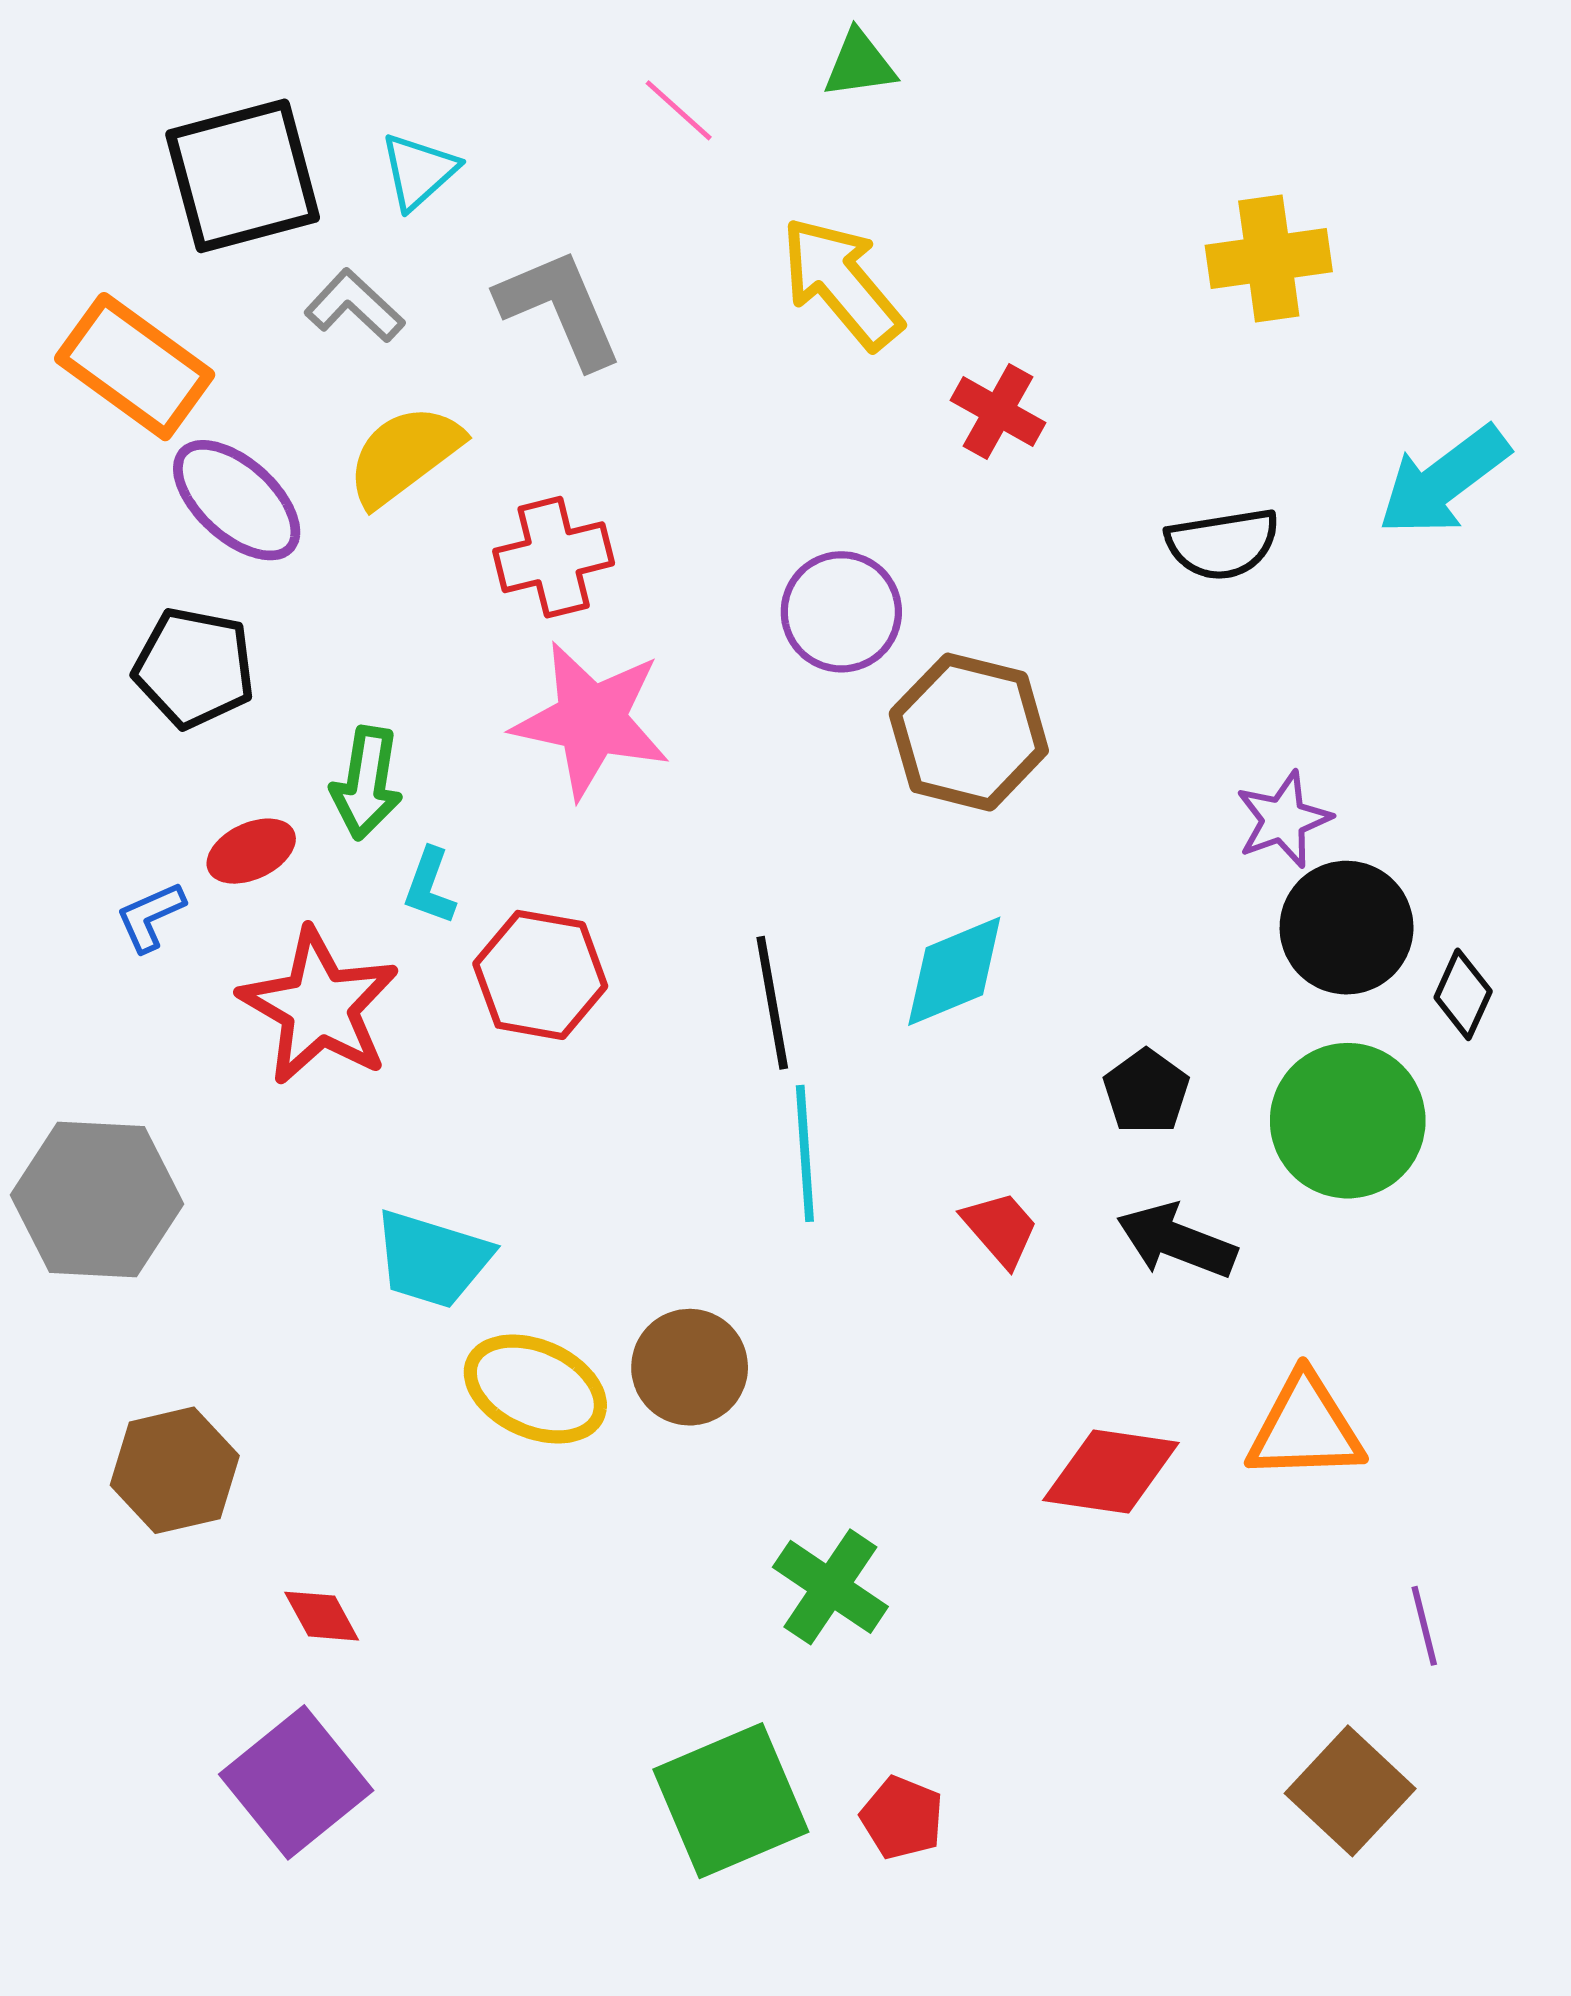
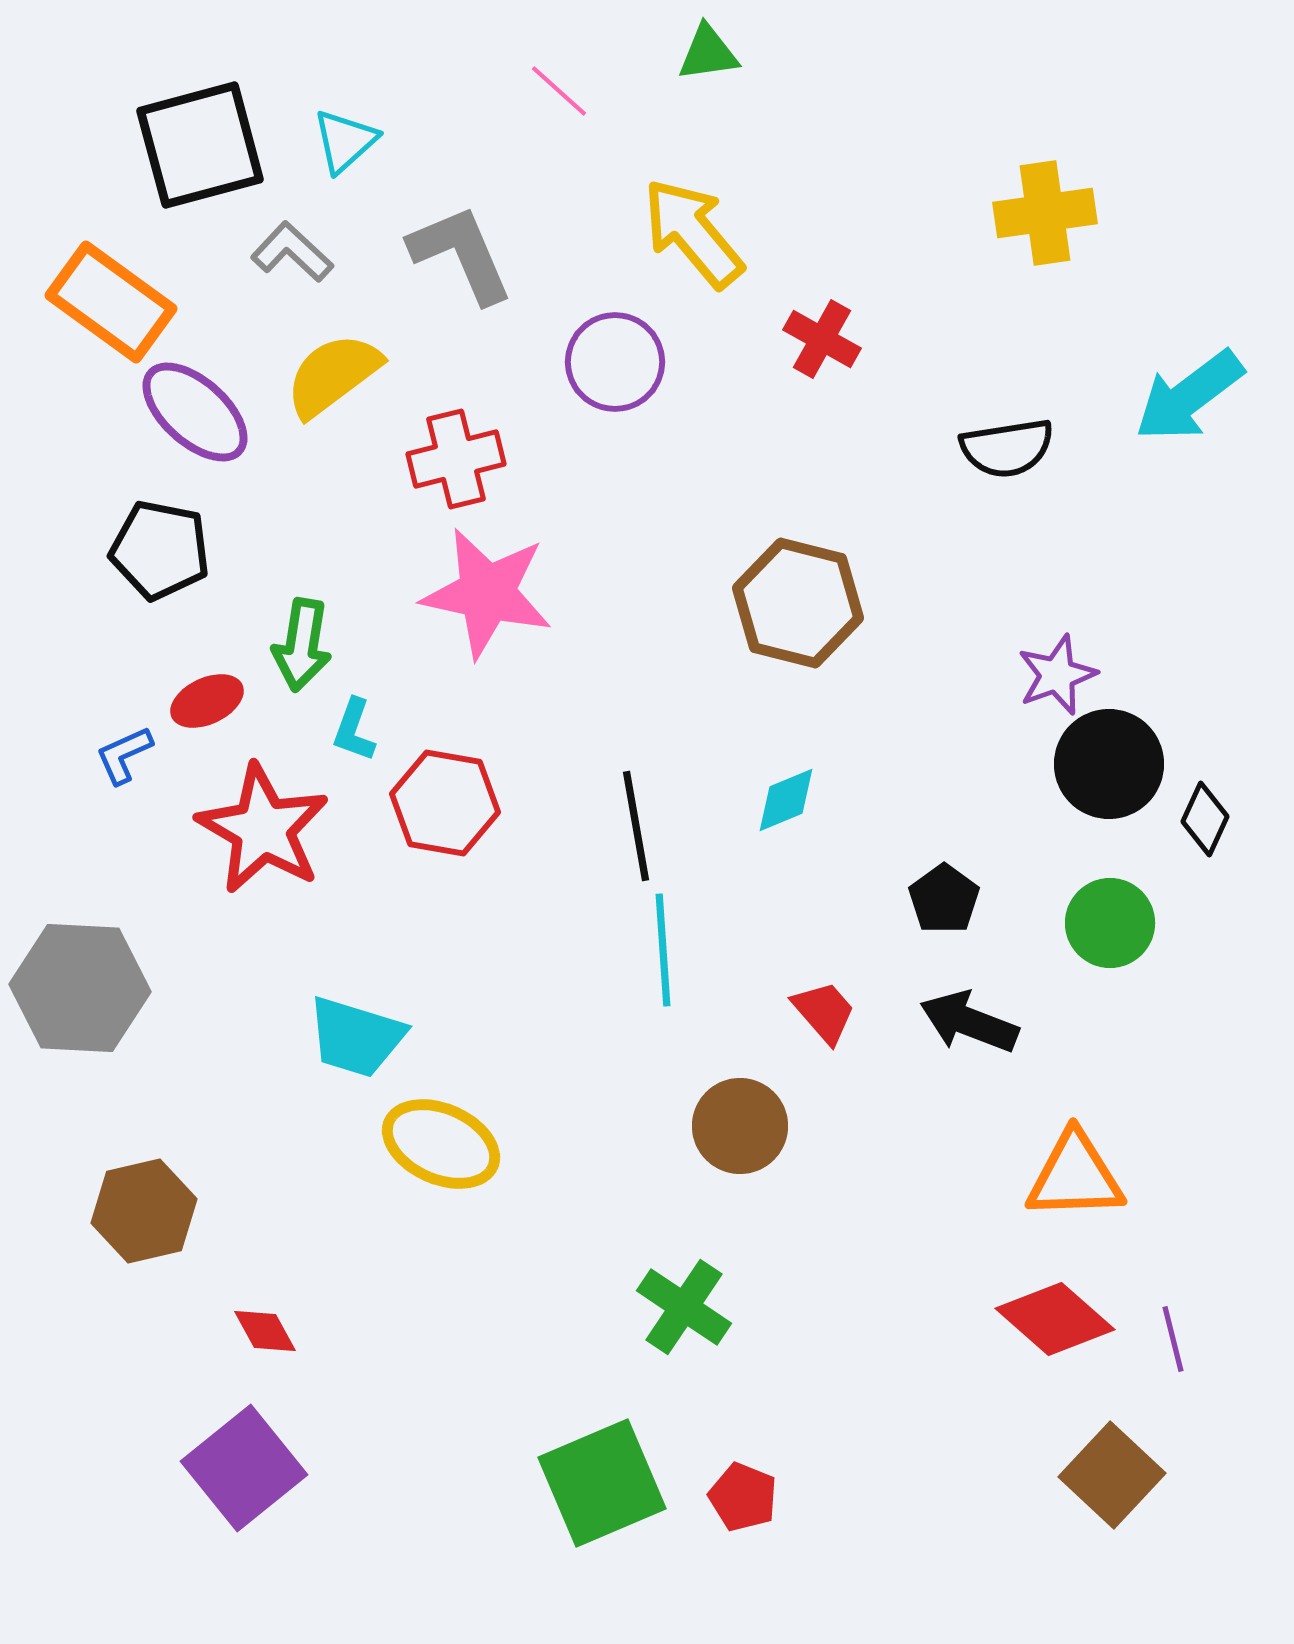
purple circle: (841, 612) -> (615, 362), moved
cyan diamond: (954, 971) -> (786, 800), size x0.7
green circle: (1348, 1121) -> (1110, 923), size x0.7
brown circle: (690, 1367) -> (740, 1126), moved
red diamond: (1111, 1472) -> (1055, 1319), moved, turned 33

